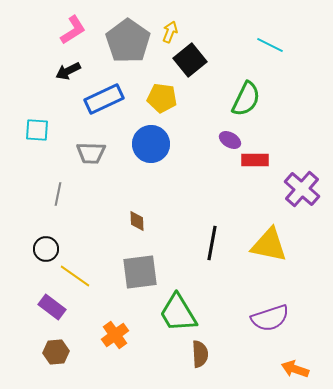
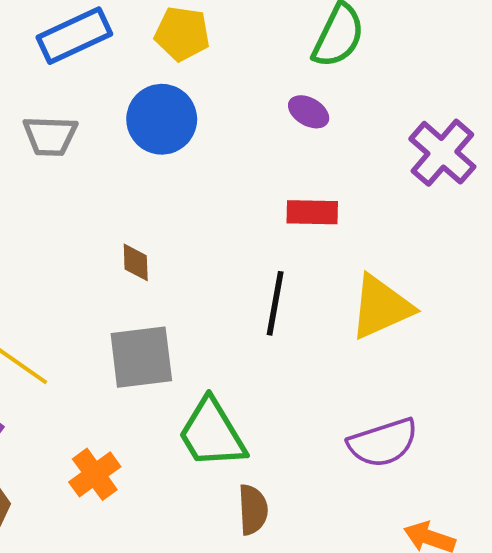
red rectangle: (255, 160) -> (312, 212), moved
purple cross: (302, 189) -> (442, 153), moved
yellow triangle: (269, 245) -> (381, 307), turned -36

